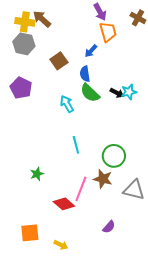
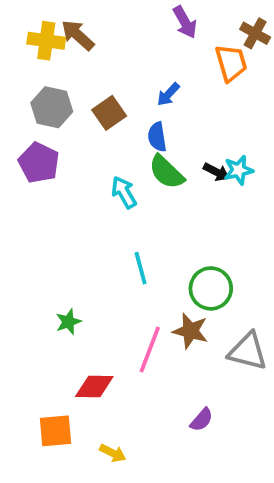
orange trapezoid: (108, 32) -> (231, 63), moved
gray hexagon: (24, 44) -> (52, 107), moved
red diamond: (64, 204) -> (94, 386), moved, turned -40

